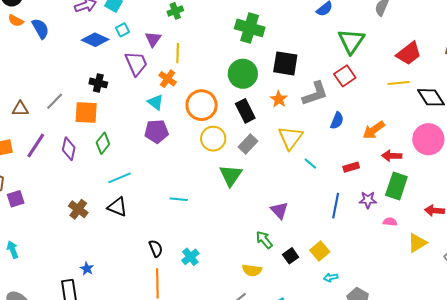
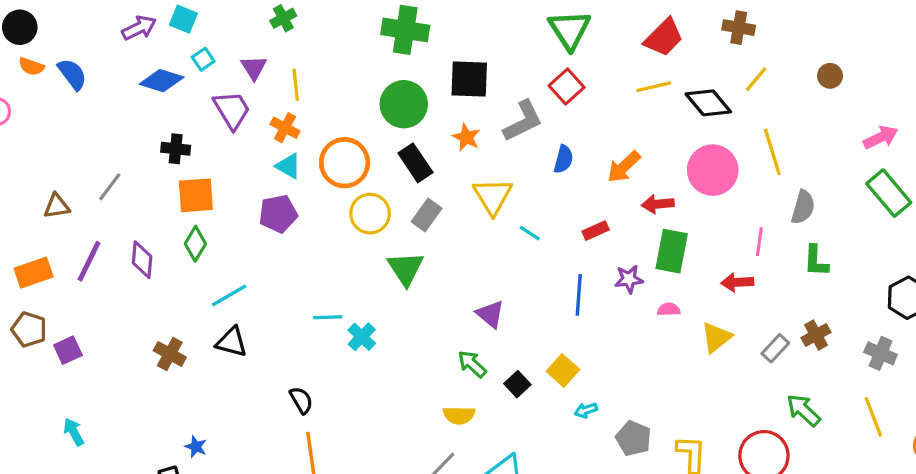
cyan triangle: (156, 102) -> (288, 166), moved
orange square: (86, 112) -> (196, 195), moved
cyan cross: (190, 257) -> (362, 337), moved

